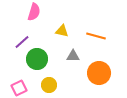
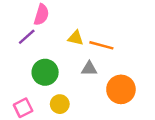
orange line: (96, 36) -> (101, 45), moved
purple line: (22, 42) -> (27, 37), moved

